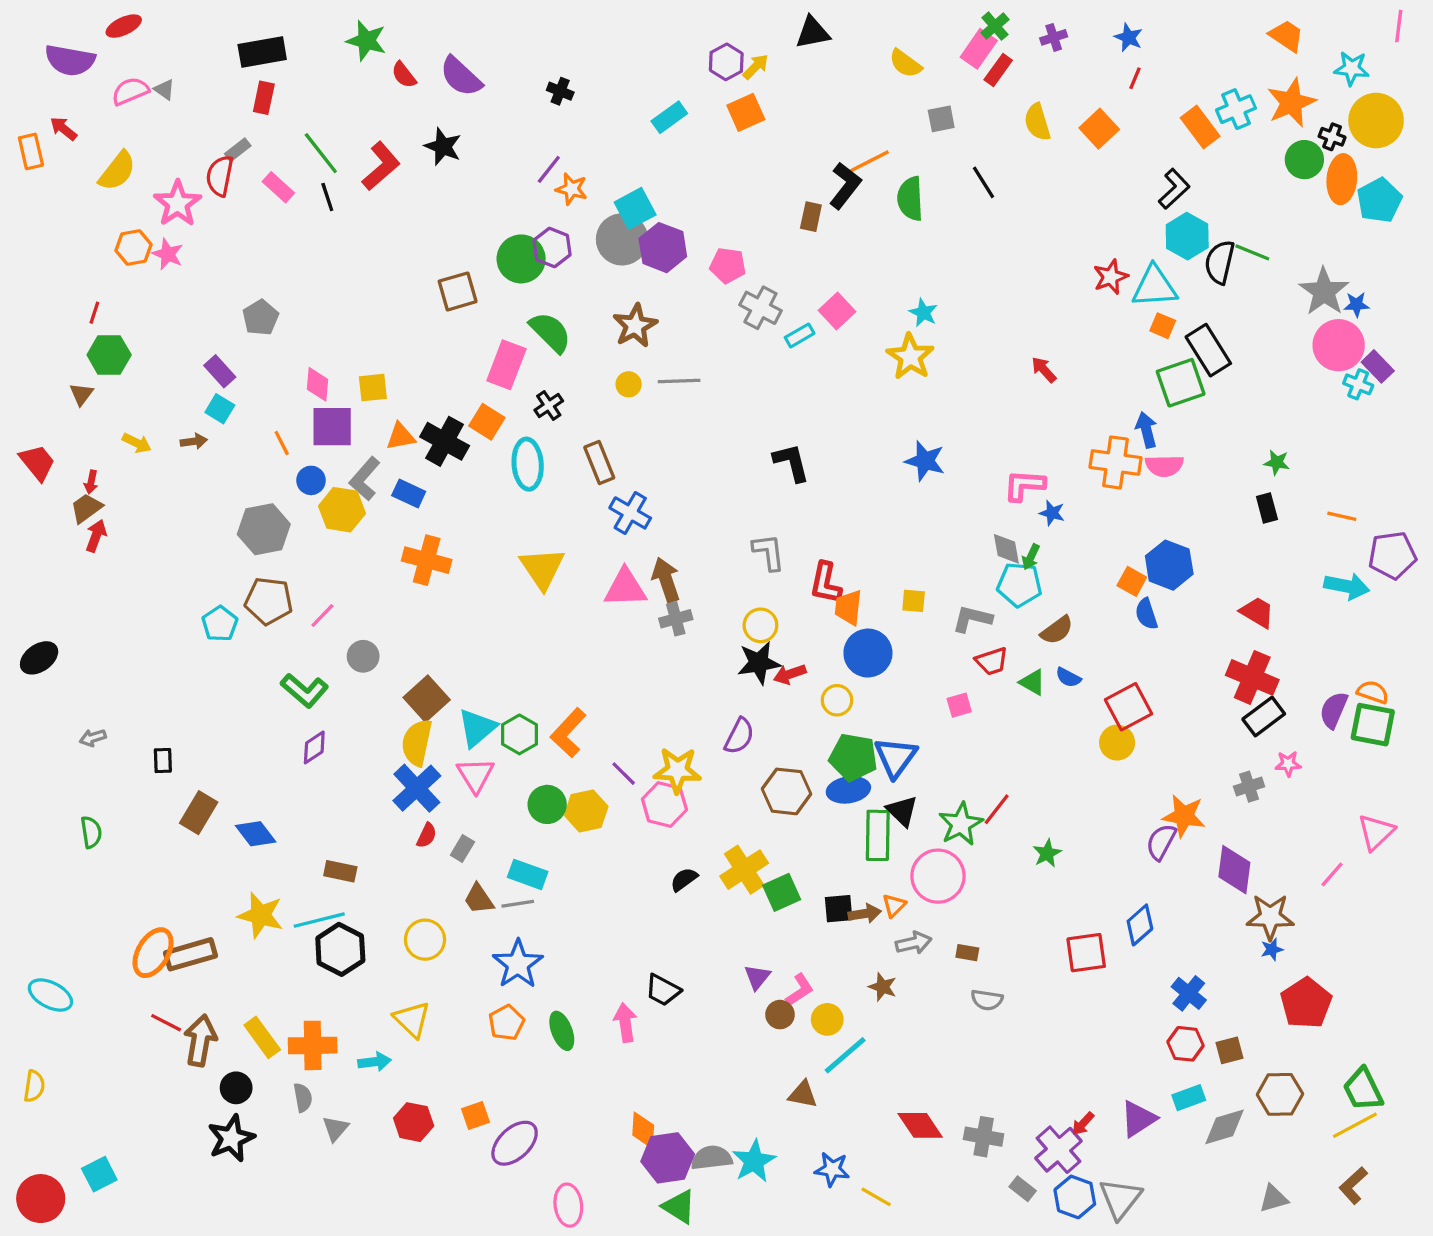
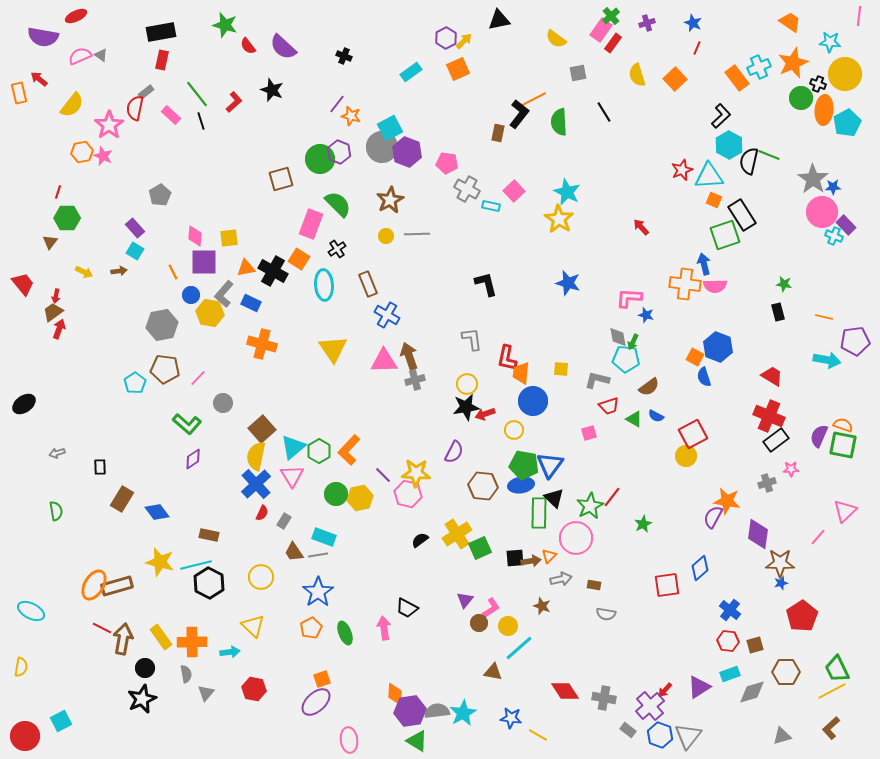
red L-shape: (381, 166) -> (234, 102), size x0.7
cyan star: (923, 313) -> (567, 192), size x1.5
cyan rectangle: (800, 335) -> (491, 206), turned 42
orange square: (475, 1116) -> (322, 679), moved

